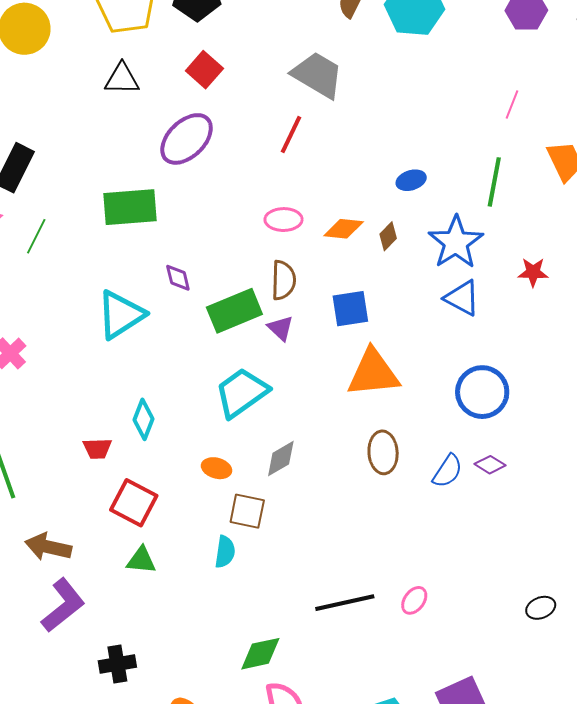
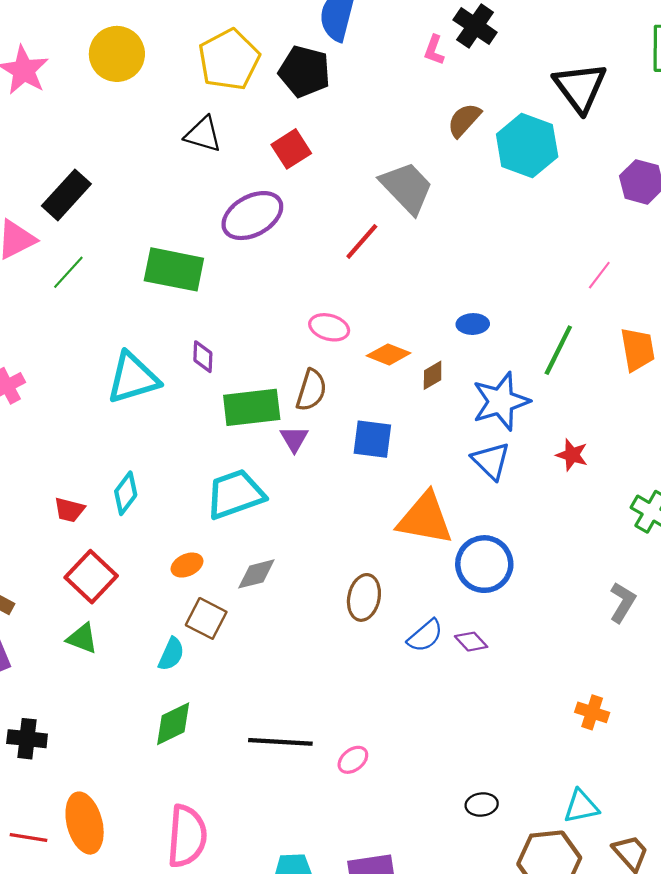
orange triangle: (373, 373) -> (425, 519), moved
orange ellipse: (217, 468) -> (187, 565), turned -56
green diamond: (260, 654) -> (173, 724), moved, turned -30

